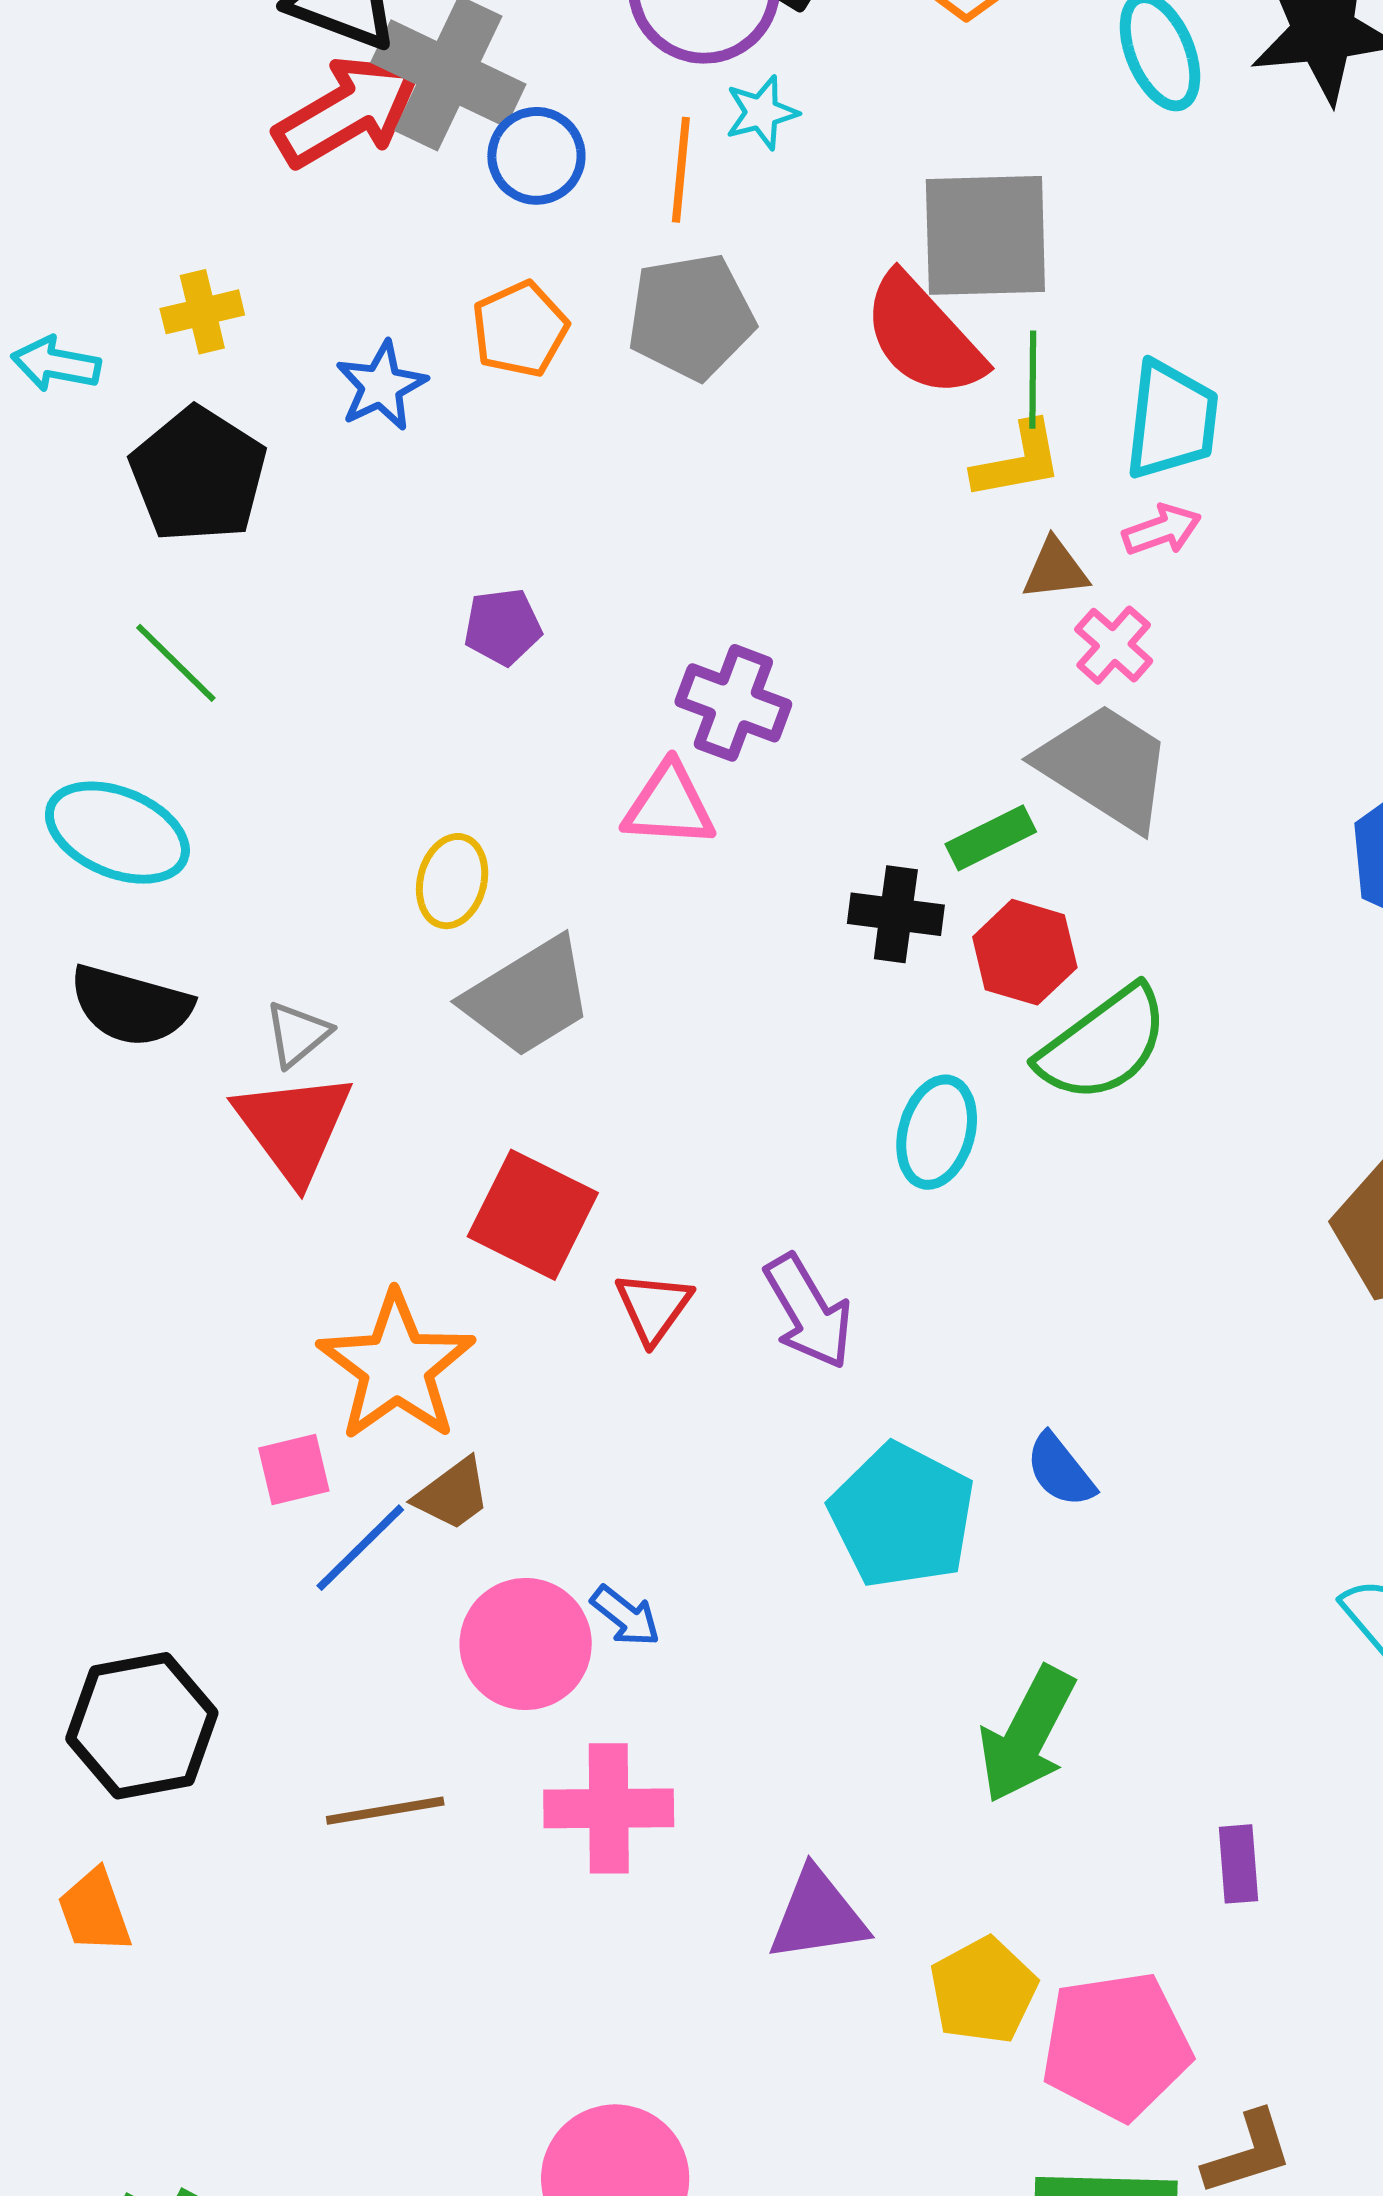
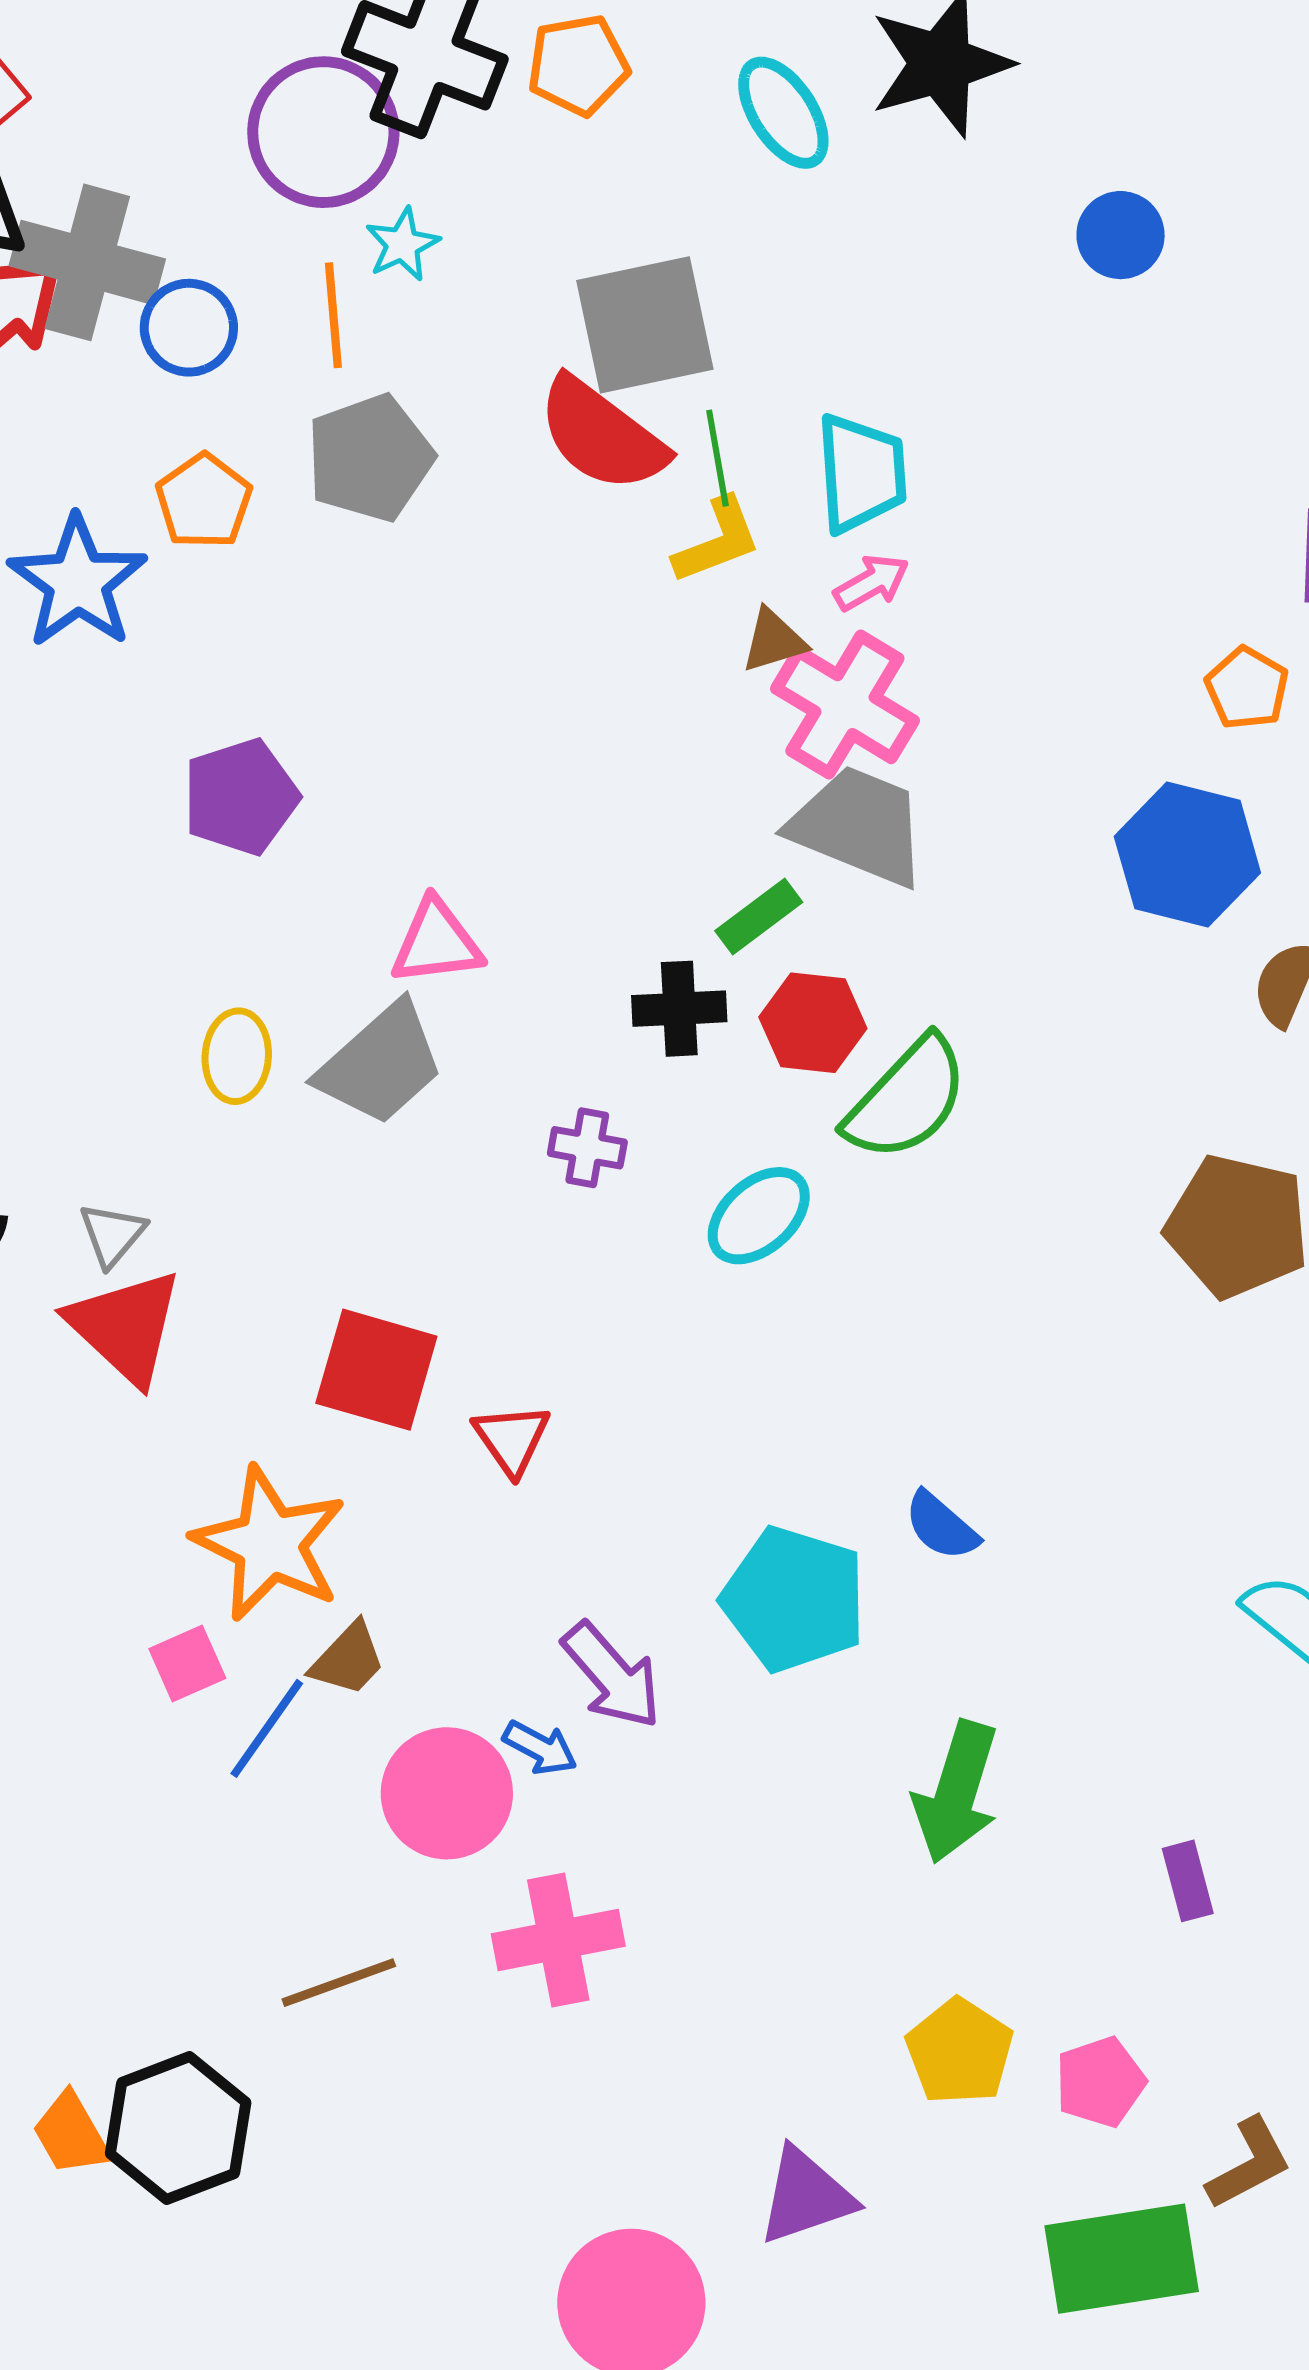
blue star: (381, 386) -> (78, 582), size x1.5
purple pentagon: (503, 627) -> (241, 797), size x1.5
pink cross: (1114, 645) -> (845, 705), size x1.8
purple cross: (733, 703) -> (587, 1148), moved, size x0.7
gray trapezoid: (528, 997) -> (381, 1064), moved
cyan ellipse: (937, 1132) -> (759, 1216), turned 43
purple arrow: (808, 1312) -> (612, 1676), moved
black hexagon: (142, 1726) -> (178, 2128), moved
purple triangle: (818, 1915) -> (806, 2196), moved
pink pentagon: (1116, 2046) -> (1100, 2082), size x0.6

